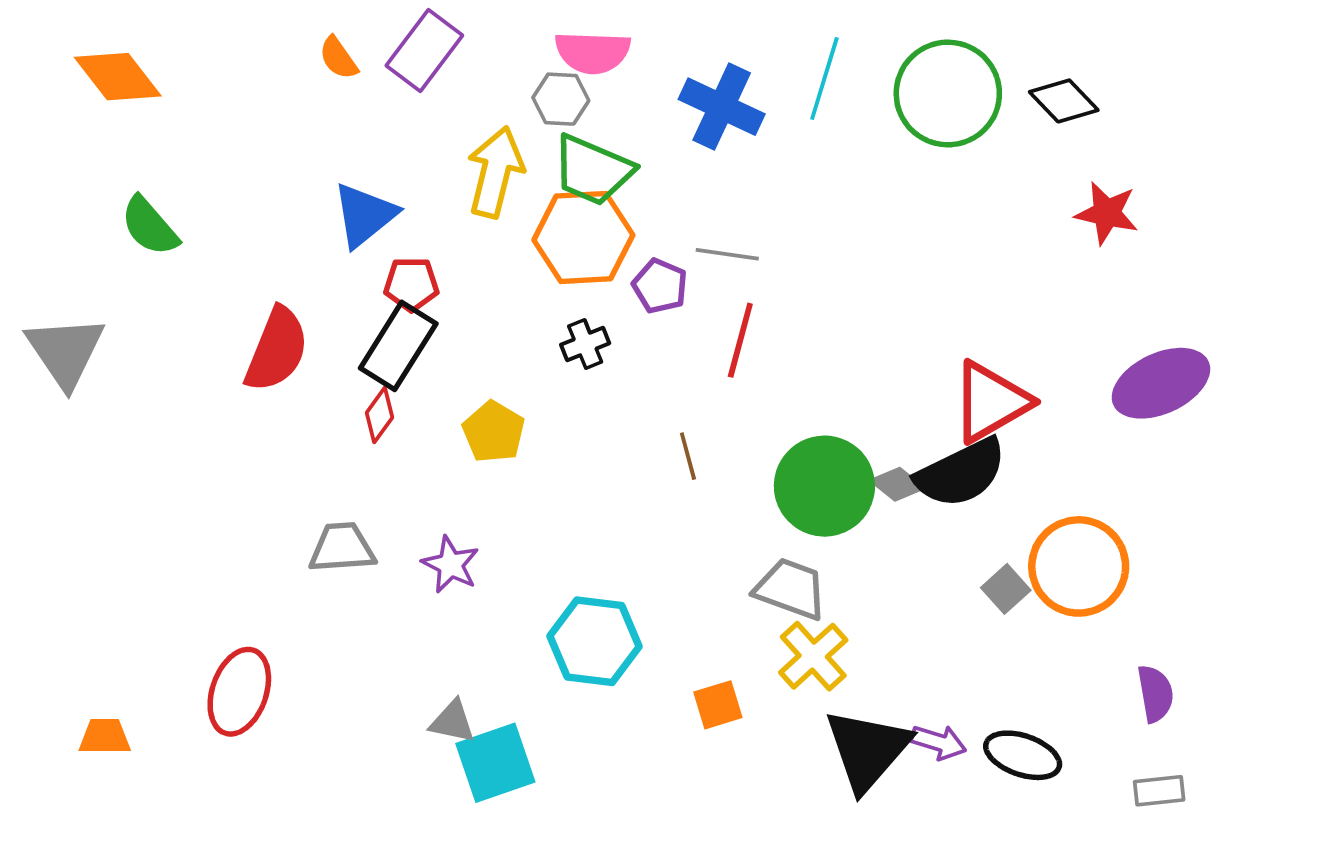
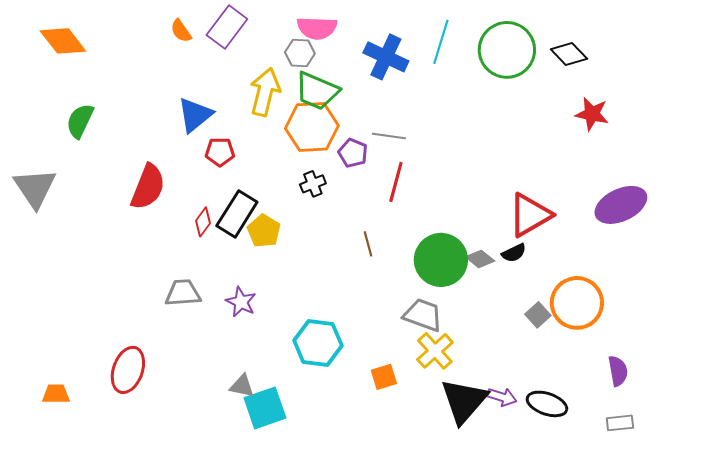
green semicircle: (150, 226) -> (80, 121), turned 66
black rectangle: (398, 346) -> (237, 214), moved
black semicircle: (961, 473) -> (514, 253), size x0.5

